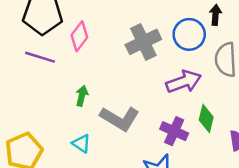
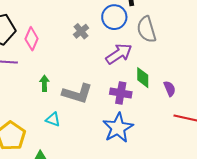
gray cross: (143, 42) -> (81, 31), size x0.6

